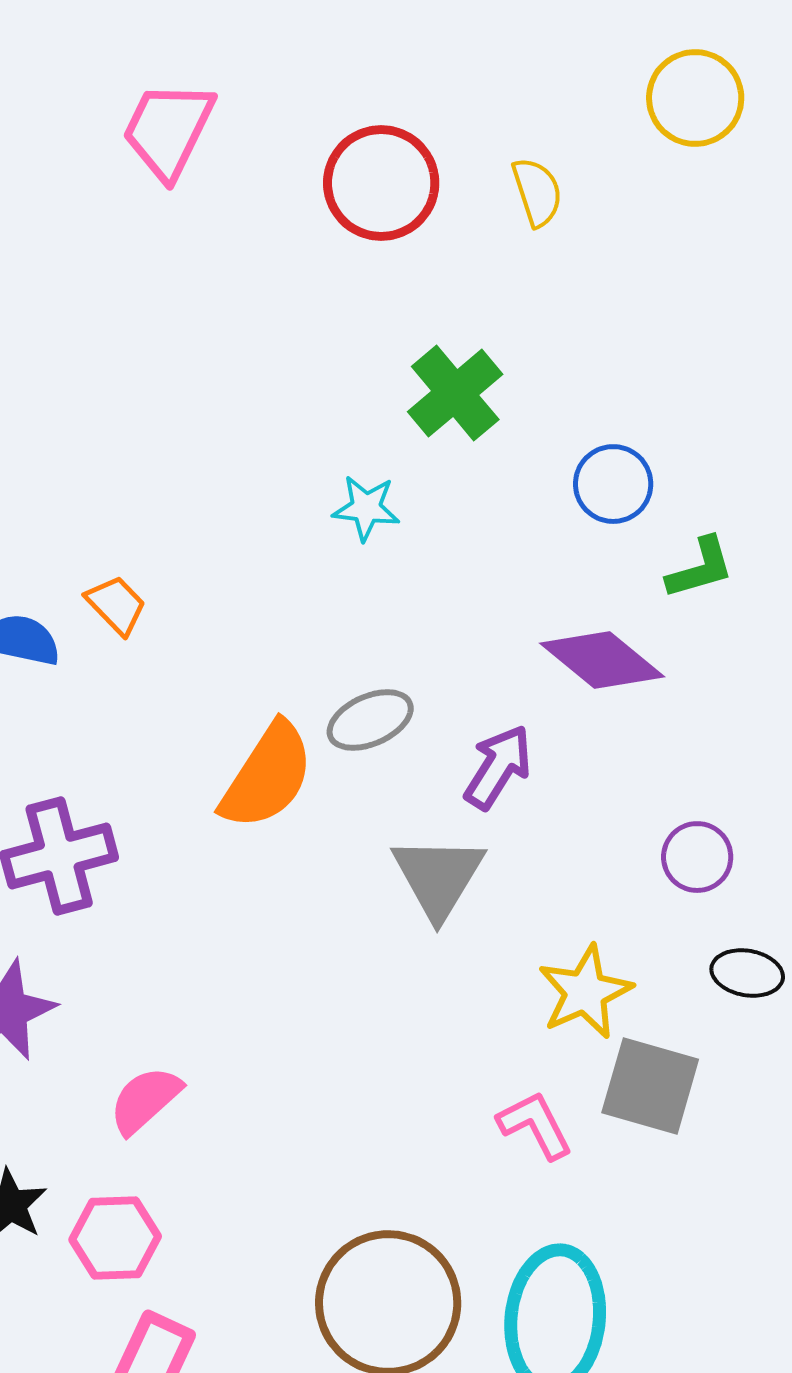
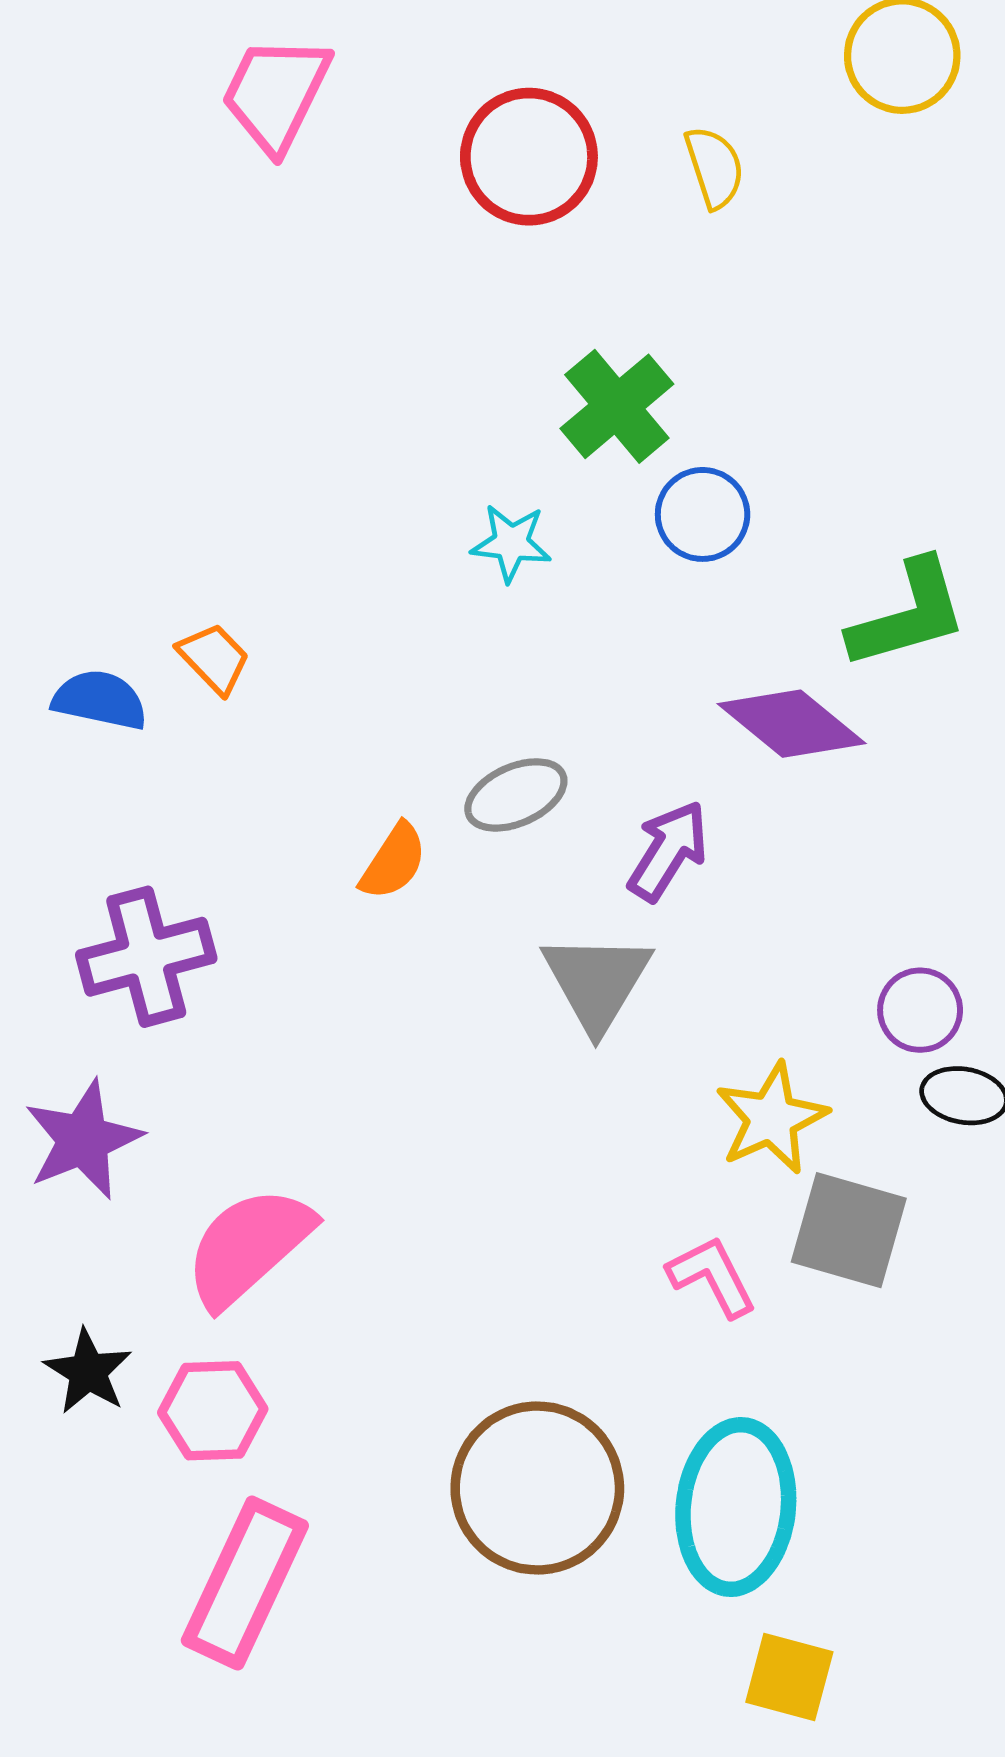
blue circle: (613, 484) -> (703, 514), moved
green L-shape: (700, 568) -> (908, 614), size x1.5
orange semicircle: (267, 776) -> (393, 862), size x0.6
purple circle: (697, 857) -> (920, 1010), moved
pink semicircle: (145, 1100) -> (248, 1247), size x1.5

